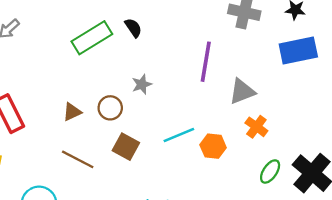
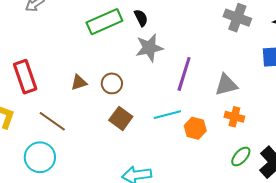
purple line: (206, 62) -> (184, 74), moved
gray star: (142, 84) -> (149, 48), moved, size x1.6
orange cross: (256, 127) -> (234, 117), turned -30
brown line: (78, 159) -> (52, 121), moved

